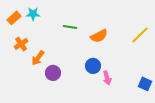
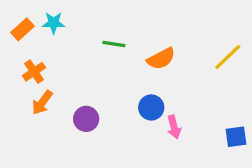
orange arrow: (38, 58) -> (42, 103), moved
blue square: (145, 84) -> (236, 137), turned -32

